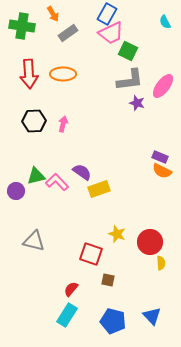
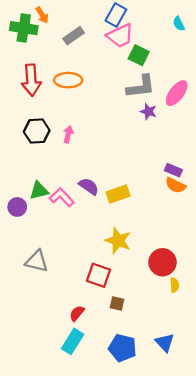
orange arrow: (53, 14) -> (42, 15), moved
yellow rectangle: (99, 189) -> (118, 194), moved
yellow star: (117, 234) -> (118, 241), moved, size x1.4

